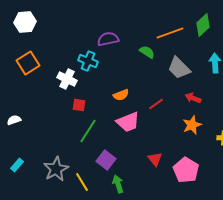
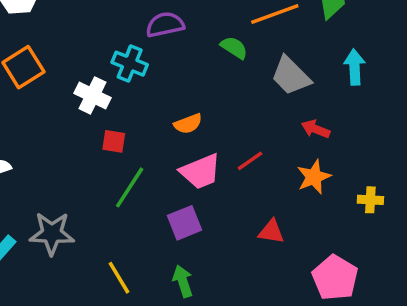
red line: (156, 104) -> (250, 161), moved
red triangle: (155, 159) -> (271, 232), moved, turned -42
purple square: (106, 160) -> (185, 223), moved, turned 30
gray star: (56, 169) -> (52, 233), moved, turned 30
pink pentagon: (186, 170) -> (335, 278), moved

